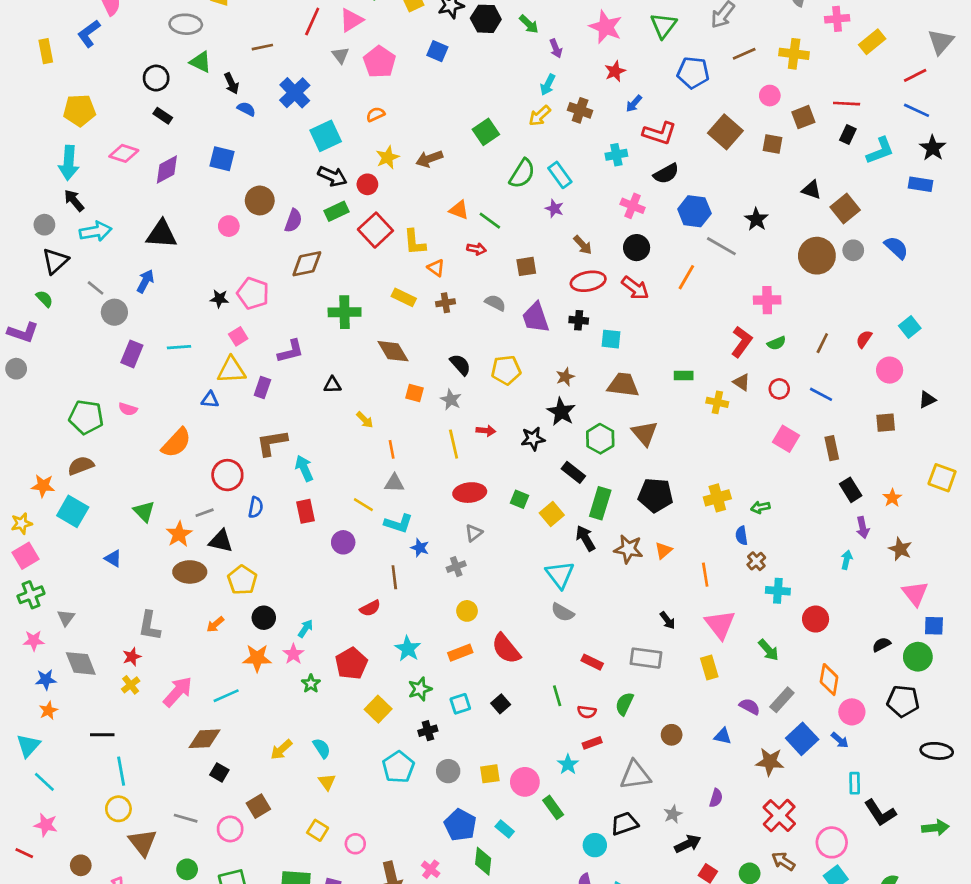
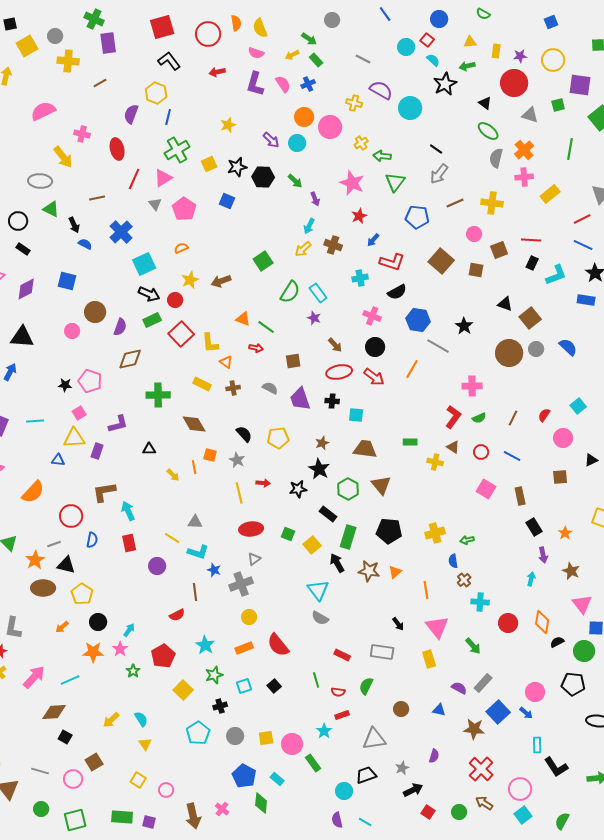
orange line: (392, 449) -> (194, 467), moved
gray cross: (456, 567) -> (241, 584), size x1.6
orange diamond: (829, 680) -> (542, 622), moved

